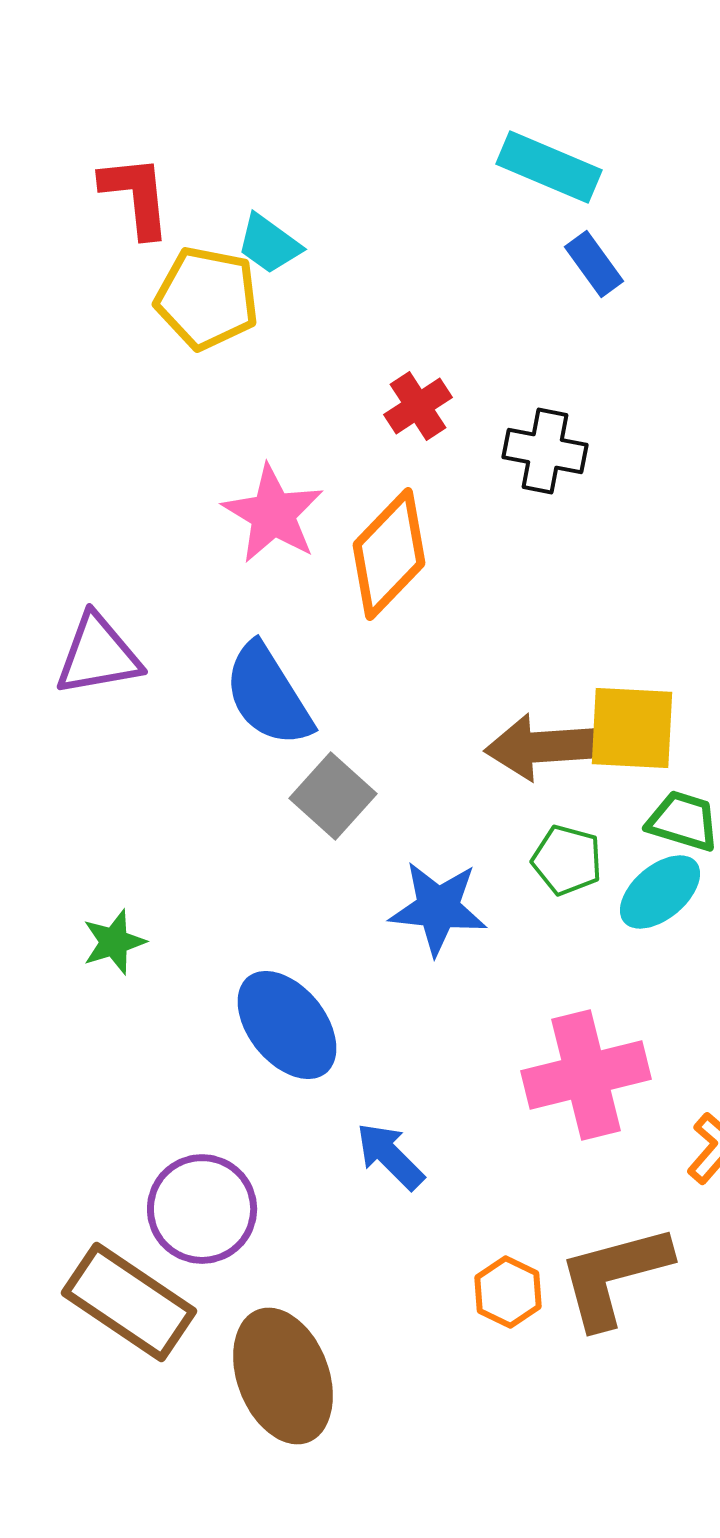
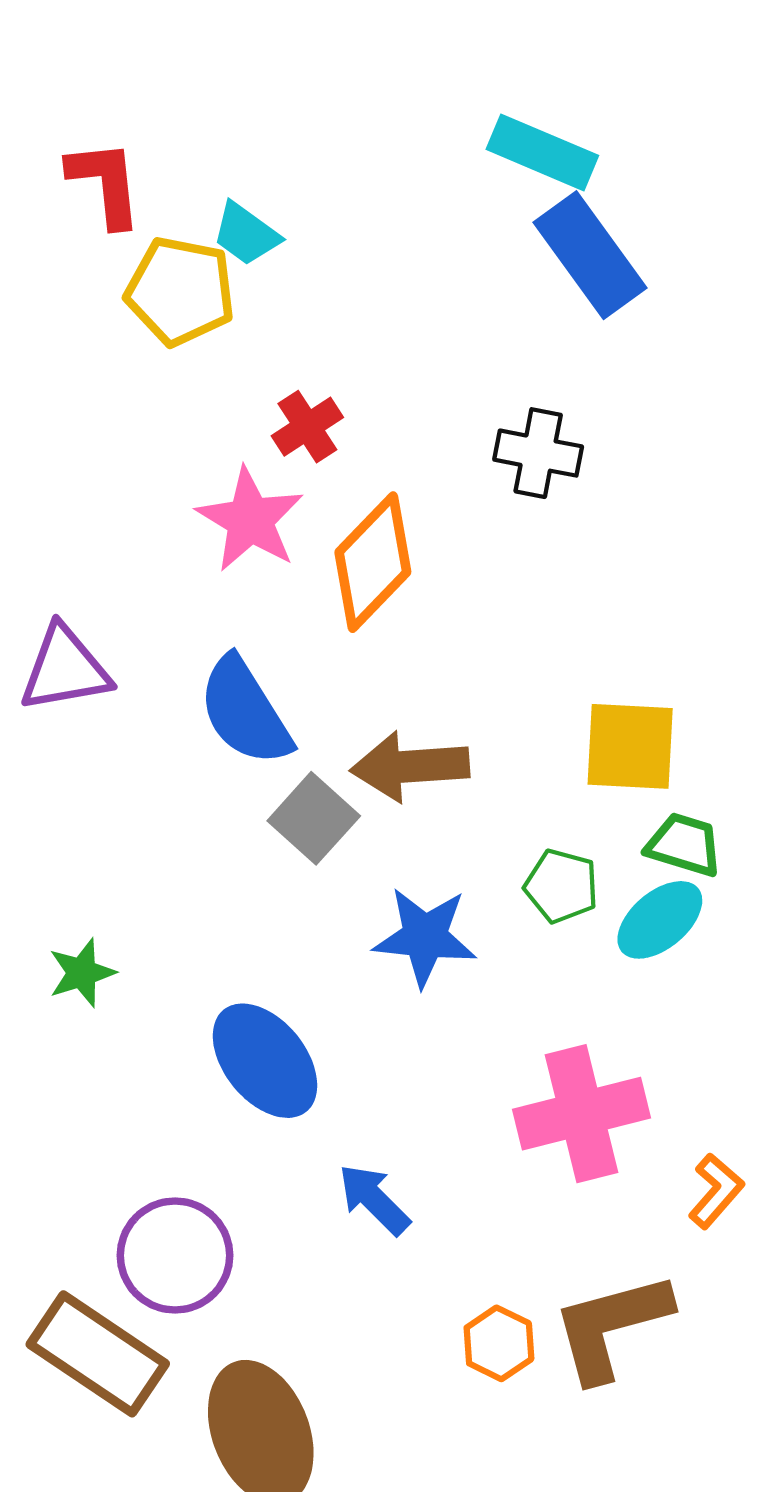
blue rectangle: (594, 264) -> (590, 255), size x1.8
red cross: (418, 406) -> (307, 427), moved
brown arrow: (541, 747) -> (410, 766), moved

